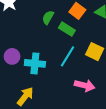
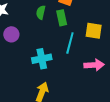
green rectangle: (67, 29) -> (62, 18), turned 63
purple circle: (12, 56) -> (11, 34), moved

